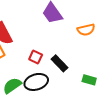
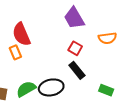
red square: (36, 57) -> (75, 48), moved

